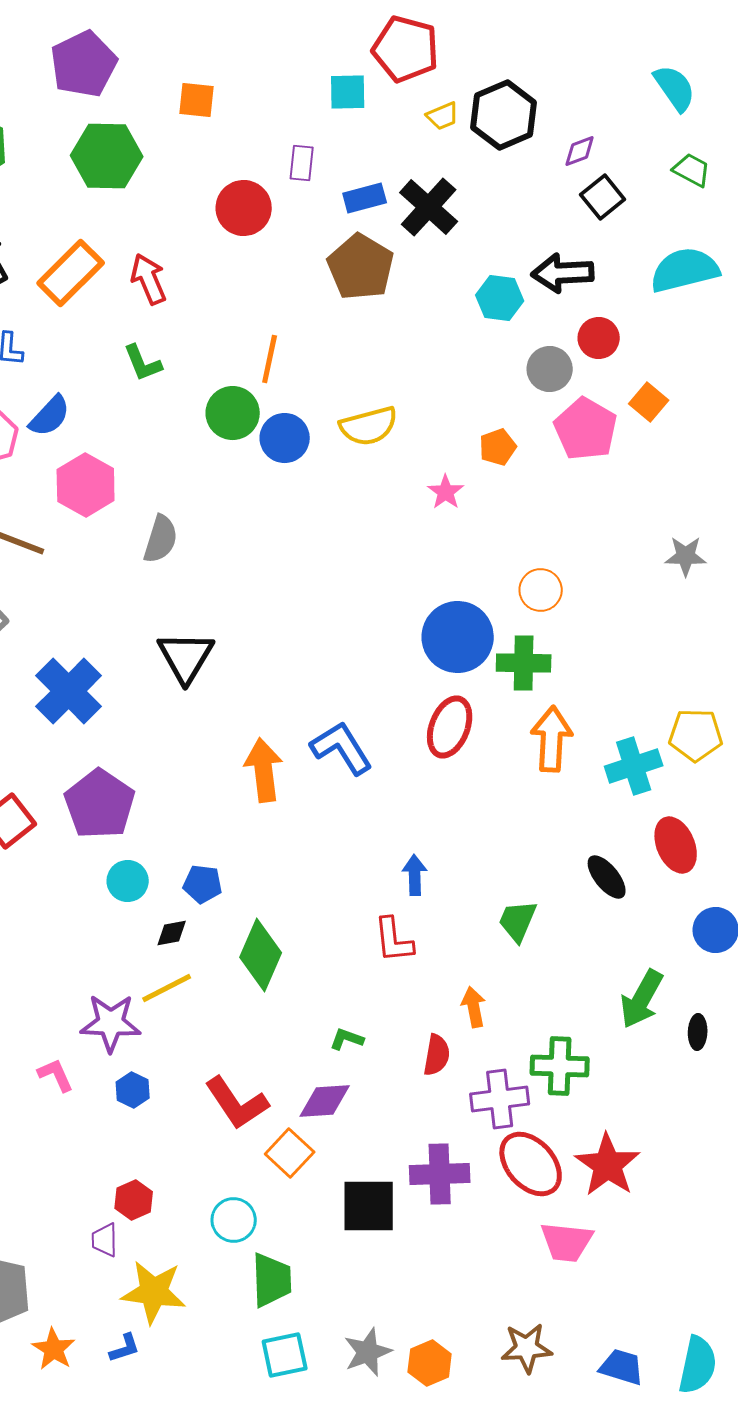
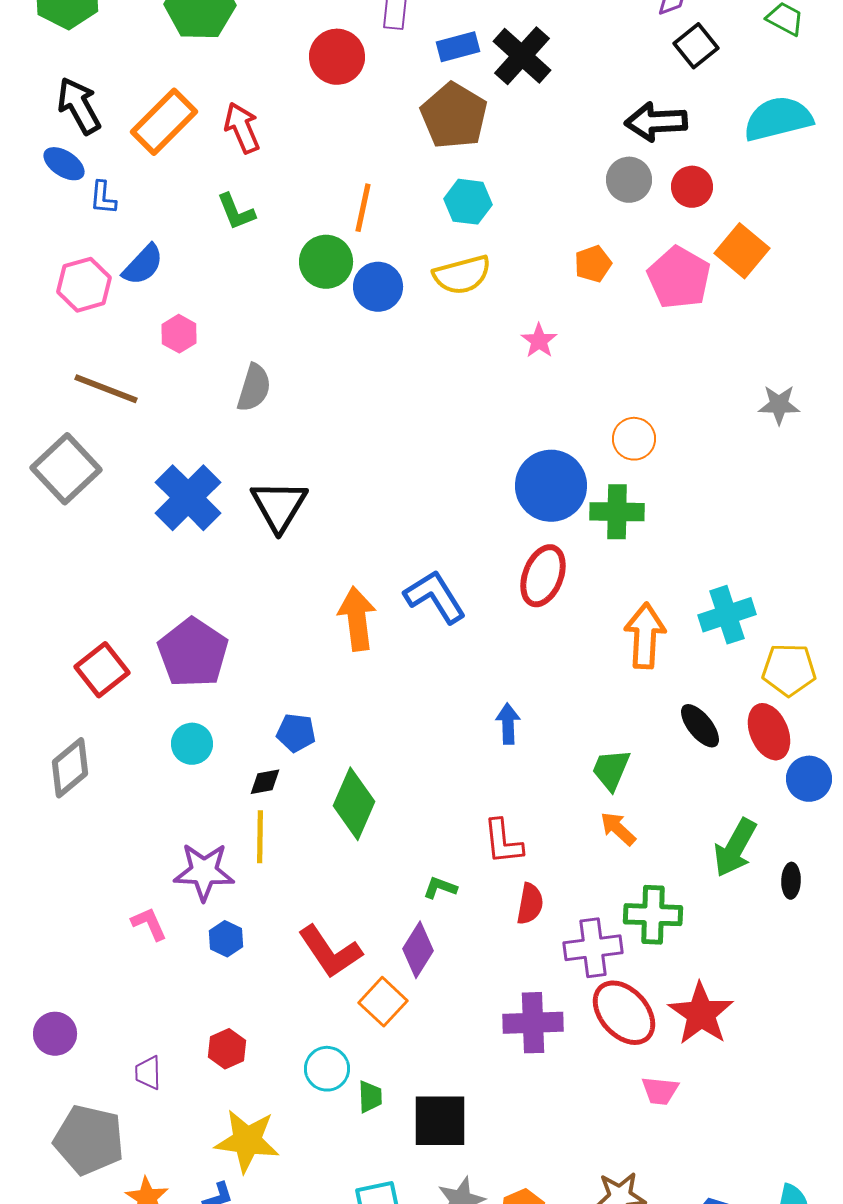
cyan hexagon: (500, 298) -> (468, 202), moved
gray circle: (550, 369) -> (629, 180), moved
orange square: (649, 402) -> (742, 251), size x1.4
orange pentagon: (498, 447) -> (593, 264), moved
pink hexagon: (86, 485) -> (179, 334), size x0.6
blue cross: (69, 691) -> (188, 498), moved
yellow pentagon: (696, 735) -> (789, 670), moved
orange arrow: (552, 739) -> (645, 636), moved
red ellipse: (676, 845) -> (769, 732), moved
cyan circle: (128, 881) -> (192, 744), moved
red L-shape: (394, 940) -> (503, 842), moved
yellow line: (167, 988) -> (260, 837), turned -62
orange arrow: (474, 1007) -> (618, 829), moved, turned -36
purple diamond: (325, 1101) -> (418, 950), turned -54
black square: (369, 1206) -> (440, 1121), moved
purple trapezoid: (105, 1240) -> (148, 1073), moved
pink trapezoid: (567, 1242) -> (660, 1091), size x0.7
green trapezoid: (272, 1280) -> (370, 1097), moved, size x0.6

